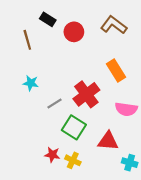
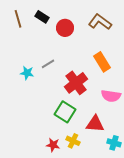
brown line: (27, 40) -> (18, 19), moved
gray line: (55, 103) -> (48, 64), moved
red star: (52, 155) -> (53, 145), moved
yellow cross: (73, 160) -> (73, 141), moved

